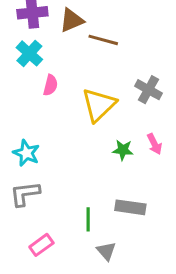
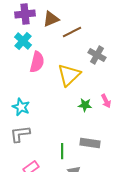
brown line: (103, 40) -> (72, 32), turned -42
pink semicircle: (50, 85) -> (37, 62), size x1.5
gray cross: (149, 90) -> (97, 55), moved

